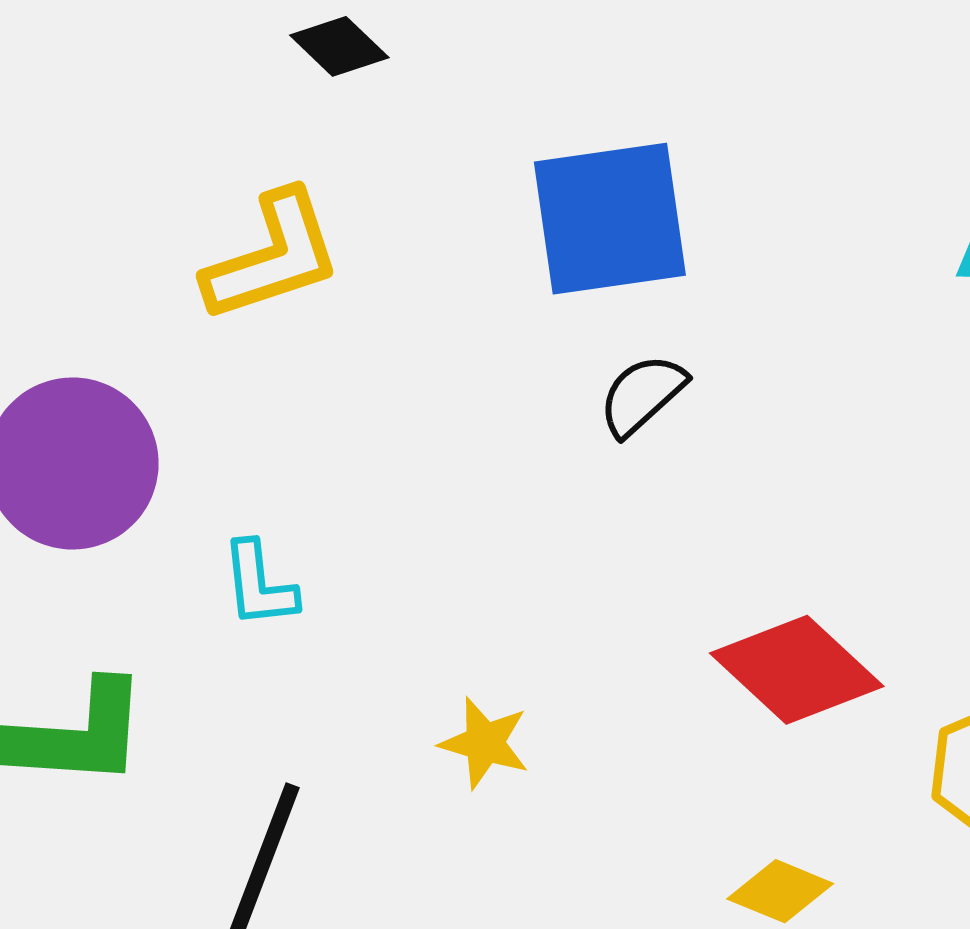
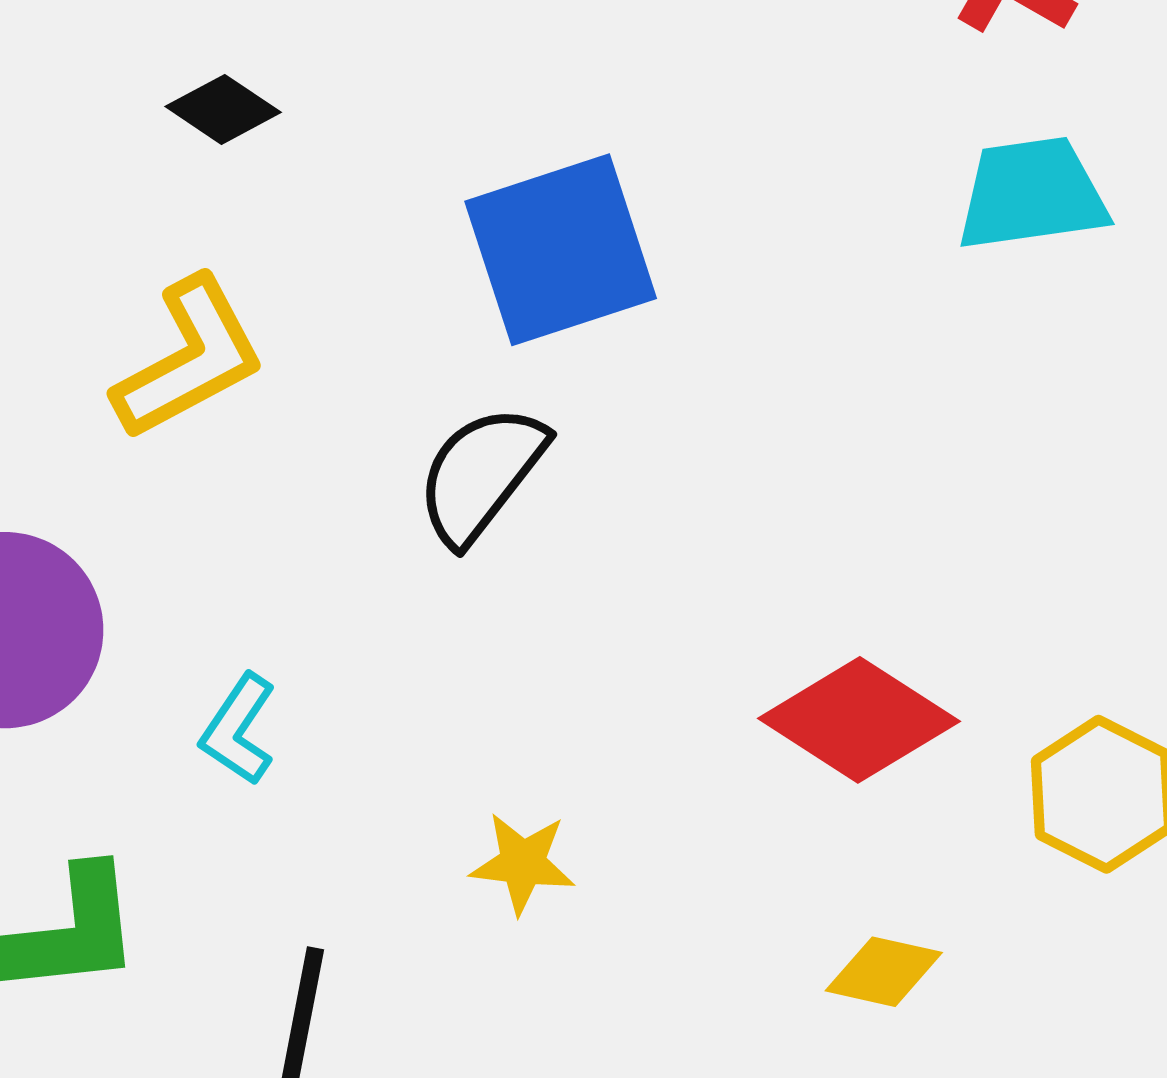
black semicircle: (642, 395) -> (481, 474), moved, size x1.4
cyan L-shape: (259, 585) -> (238, 729), turned 50

